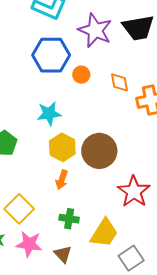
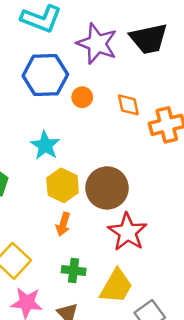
cyan star: (49, 114) -> (45, 145), turned -30
red star: (134, 191) -> (127, 232), moved

